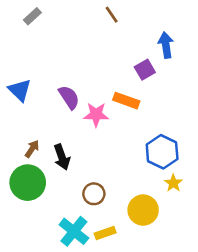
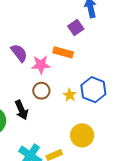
black arrow: (62, 157) -> (21, 110), moved
yellow star: (173, 183) -> (70, 95), moved
brown circle: (94, 194) -> (41, 91), moved

